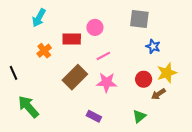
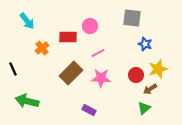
cyan arrow: (39, 18) -> (27, 21), moved, turned -66
green arrow: (28, 107) -> (27, 101), turned -35
green triangle: (139, 116) -> (144, 108), moved

